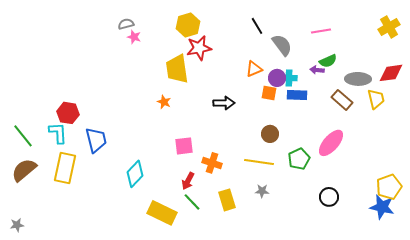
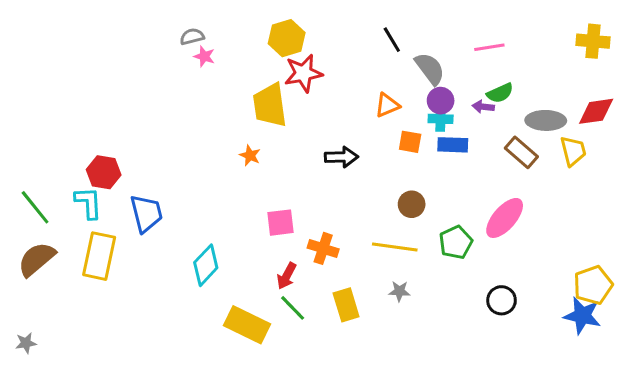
yellow cross: (389, 27) -> (593, 41), turned 35
purple circle: (277, 78) -> (441, 101), moved

